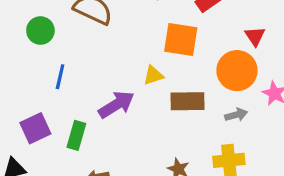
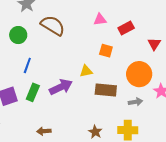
red triangle: (255, 36) -> (154, 44), moved
orange square: (181, 40) -> (106, 51), size x0.6
green rectangle: (76, 135) -> (33, 92), moved

